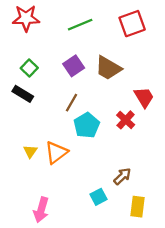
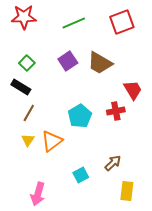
brown line: (71, 103) -> (29, 113), moved
red cross: (126, 120) -> (116, 111), turned 36
cyan square: (99, 197) -> (81, 175), moved

